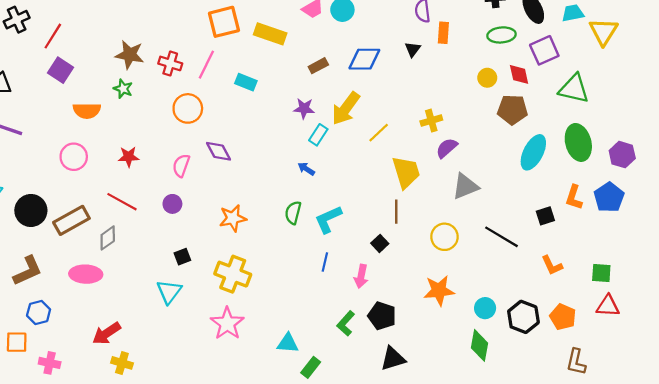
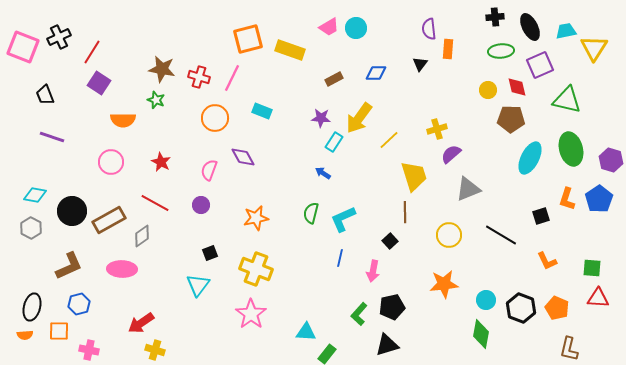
blue diamond: (364, 59) -> (376, 73), size x0.7
cyan rectangle: (246, 82) -> (262, 111), moved
red star: (129, 157) -> (161, 162), turned 30
black pentagon: (382, 316) -> (392, 307), turned -30
black triangle: (393, 359) -> (387, 345), moved

